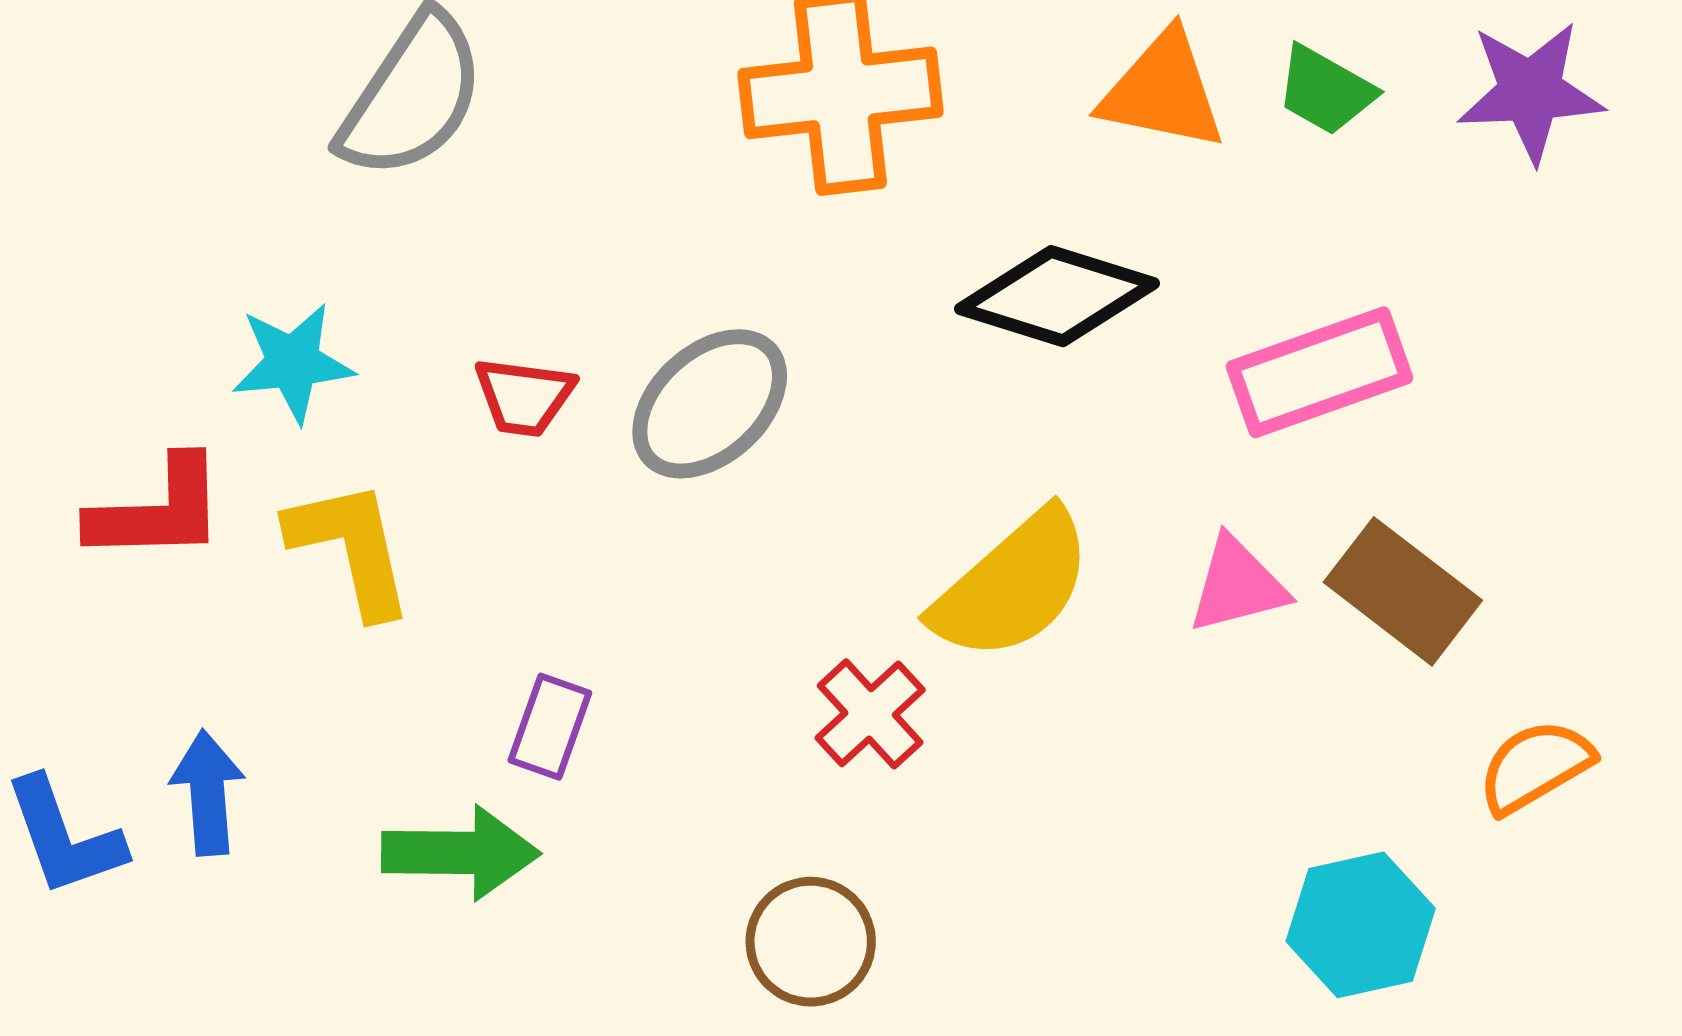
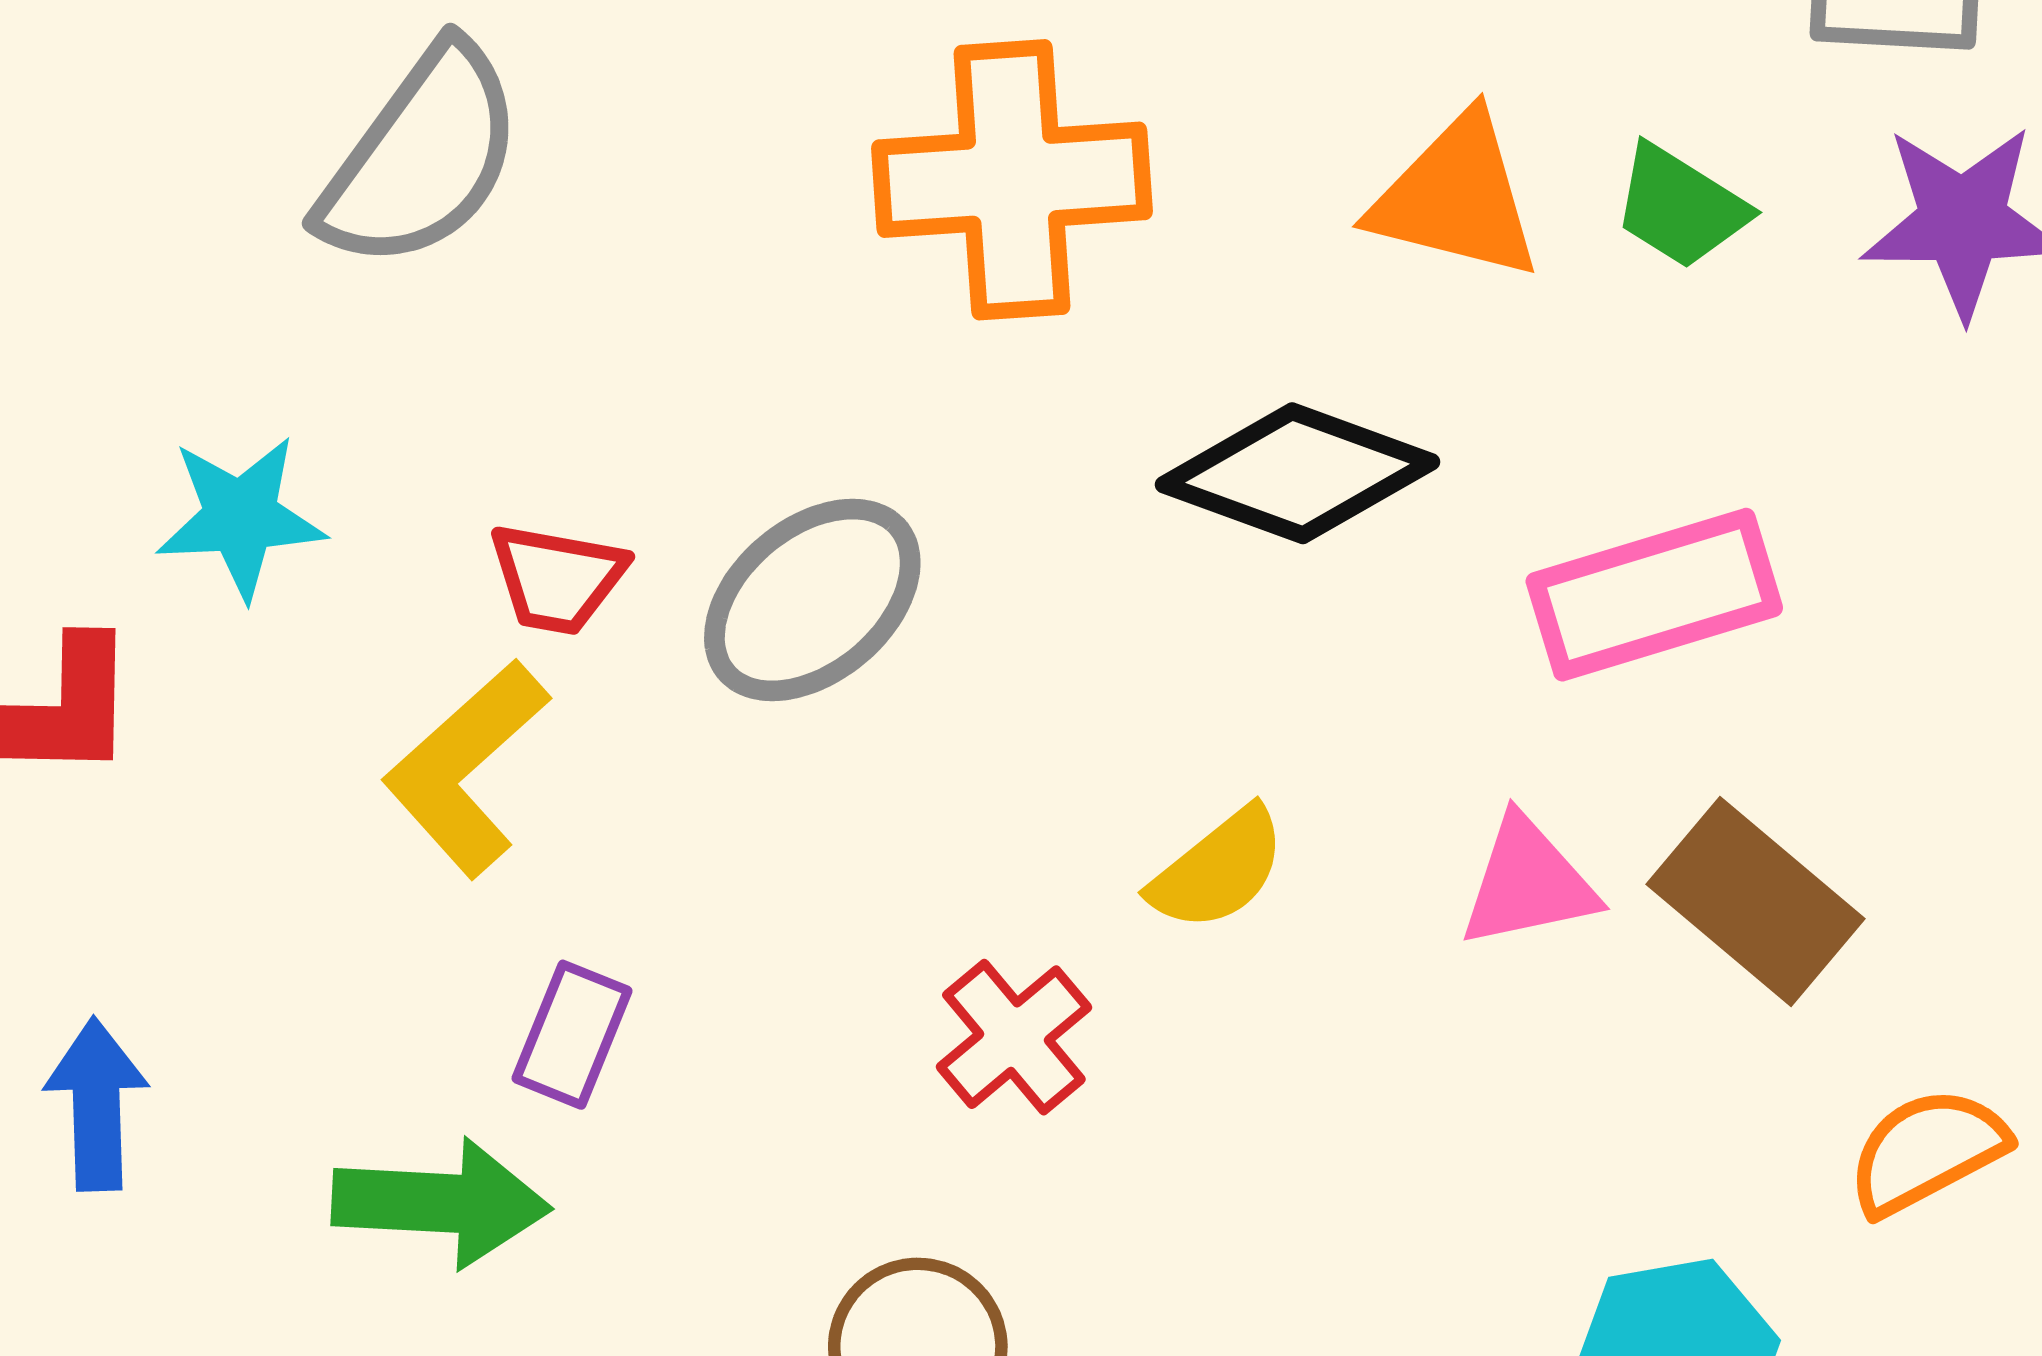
yellow L-shape: (351, 548) -> (466, 768), moved, turned -122
yellow semicircle: (1012, 586) -> (1218, 869), size x0.6

